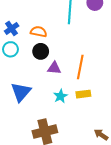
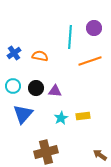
cyan circle: (10, 49) -> (13, 86), moved
black circle: (41, 51) -> (36, 88), moved
orange line: (80, 67) -> (90, 61), moved, turned 60

